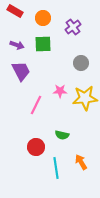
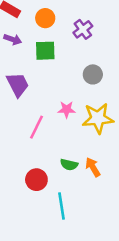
purple arrow: (17, 45) -> (13, 39), moved
orange arrow: (81, 162) -> (93, 167), moved

